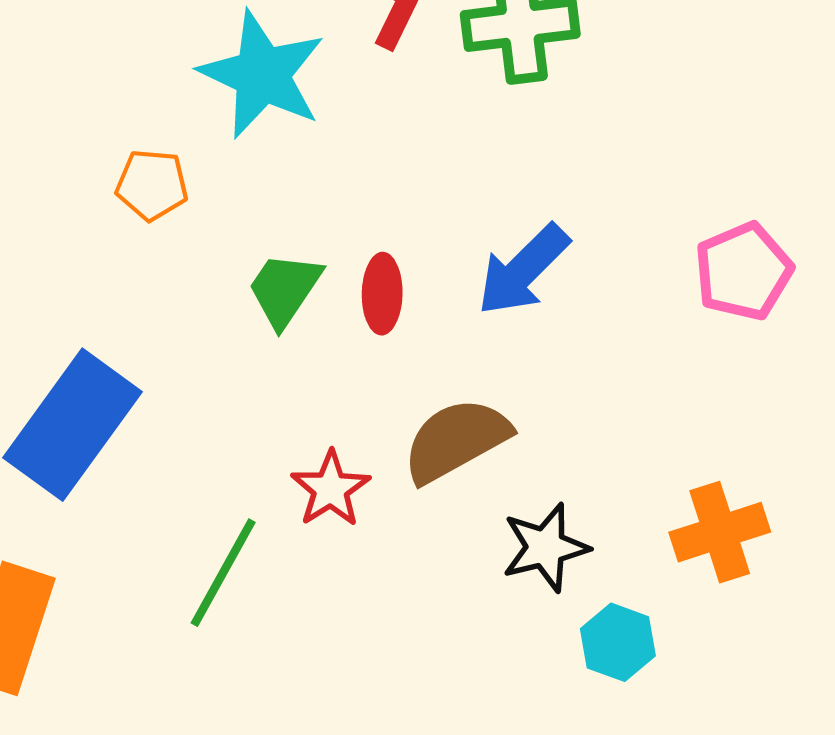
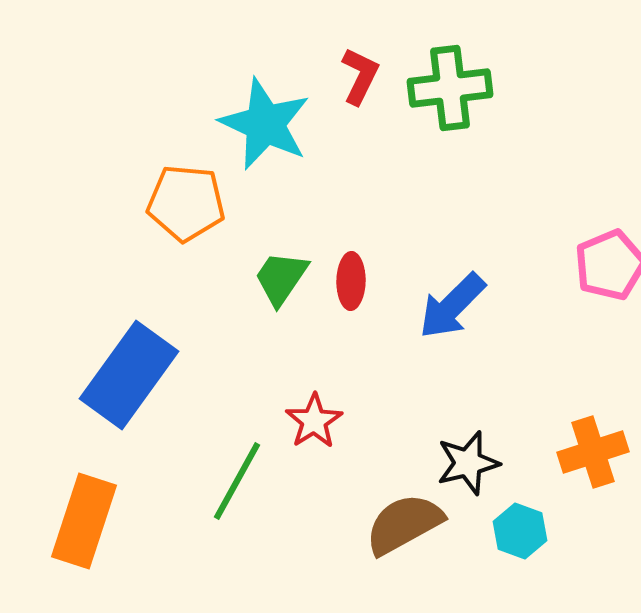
orange pentagon: (152, 185) -> (186, 203), size x1.5
blue arrow: (523, 270) -> (452, 306), moved
brown semicircle: (456, 440) -> (404, 524), moved

